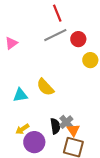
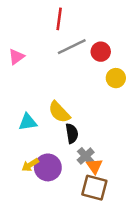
red line: (57, 13) -> (59, 19), moved, turned 30
black semicircle: (55, 126) -> (72, 133), moved
purple circle: (34, 142) -> (48, 167), moved

